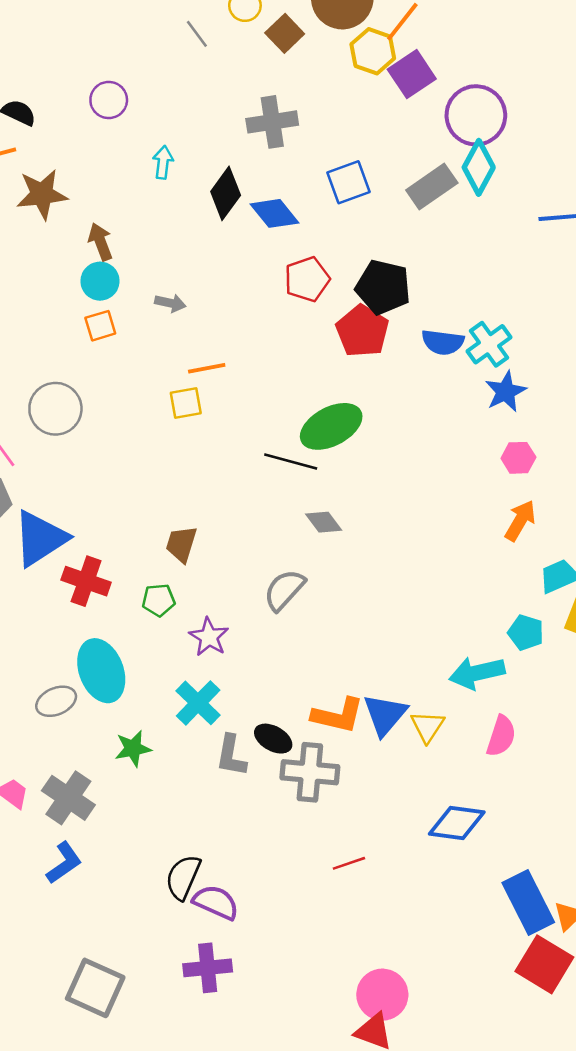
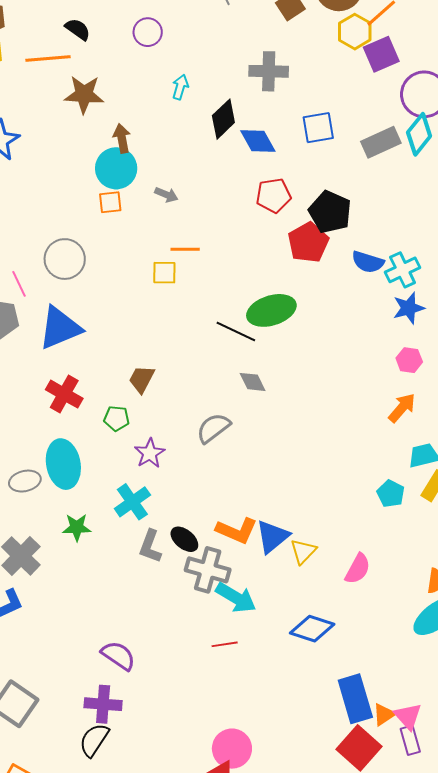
cyan circle: (100, 281) -> (116, 168), size x1.4
blue triangle: (40, 538) -> (60, 328), moved
cyan arrow: (477, 673) -> (236, 598), moved, turned -147
black semicircle: (183, 877) -> (94, 740), moved

